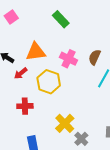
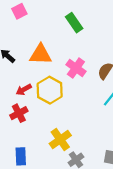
red arrow: (21, 73) -> (24, 90), moved
red cross: (25, 106) -> (19, 113), turned -35

